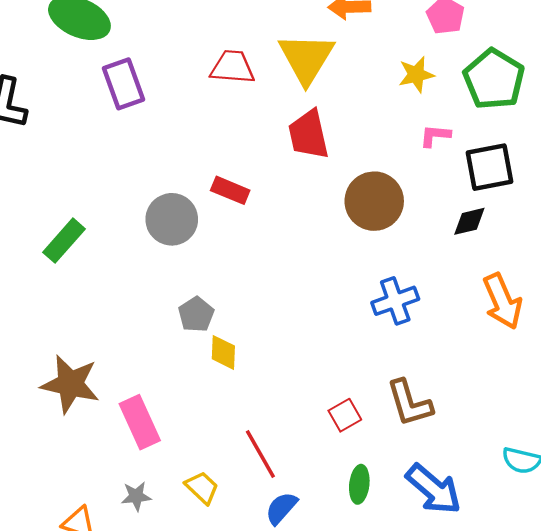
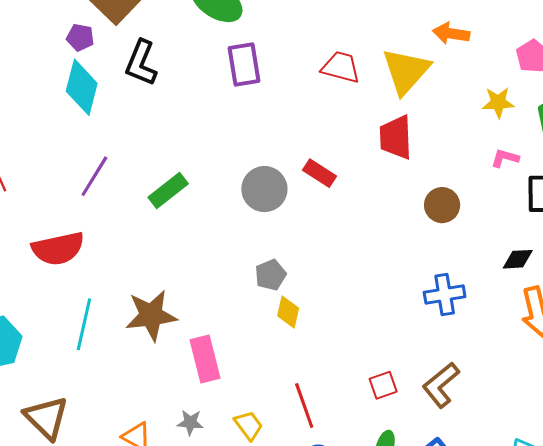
brown circle: (374, 201) -> (442, 205), size x0.7
black diamond: (469, 221) -> (518, 259), moved
brown star: (70, 384) -> (151, 315), turned -30
brown L-shape: (409, 403) -> (441, 385), turned 57

